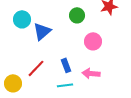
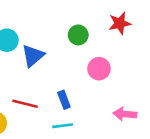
red line: (36, 68) -> (25, 104), turned 60
pink arrow: (91, 73) -> (125, 114), moved

